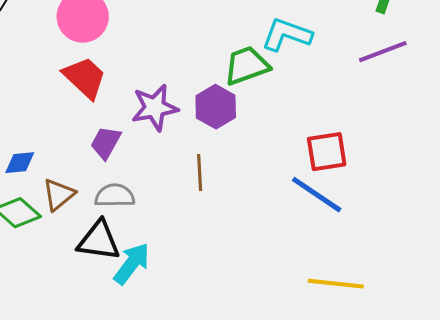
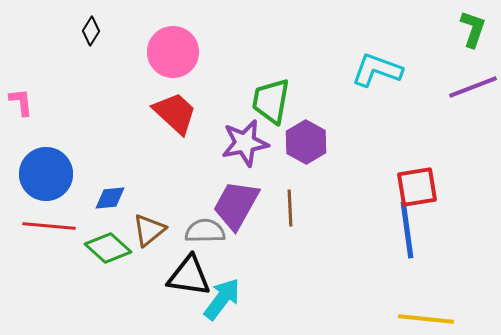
green trapezoid: (247, 66) -> (271, 101), moved, turned -60
purple trapezoid: (106, 143) -> (236, 205), moved, size x1.5
blue line: (317, 195) -> (407, 230), turned 48

